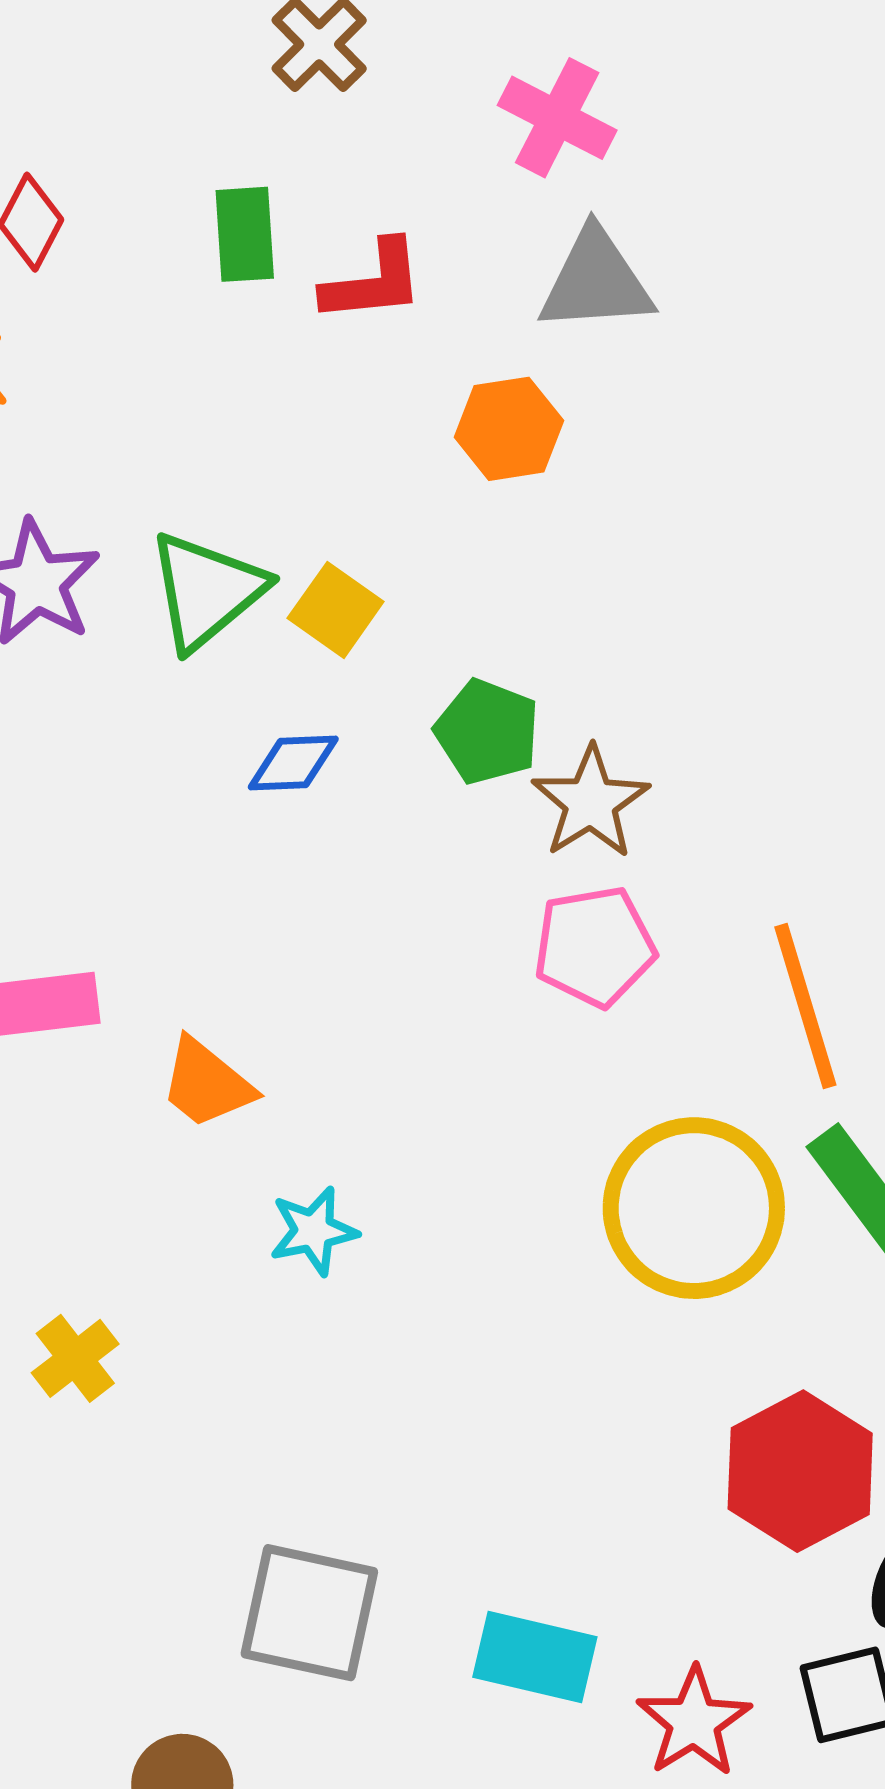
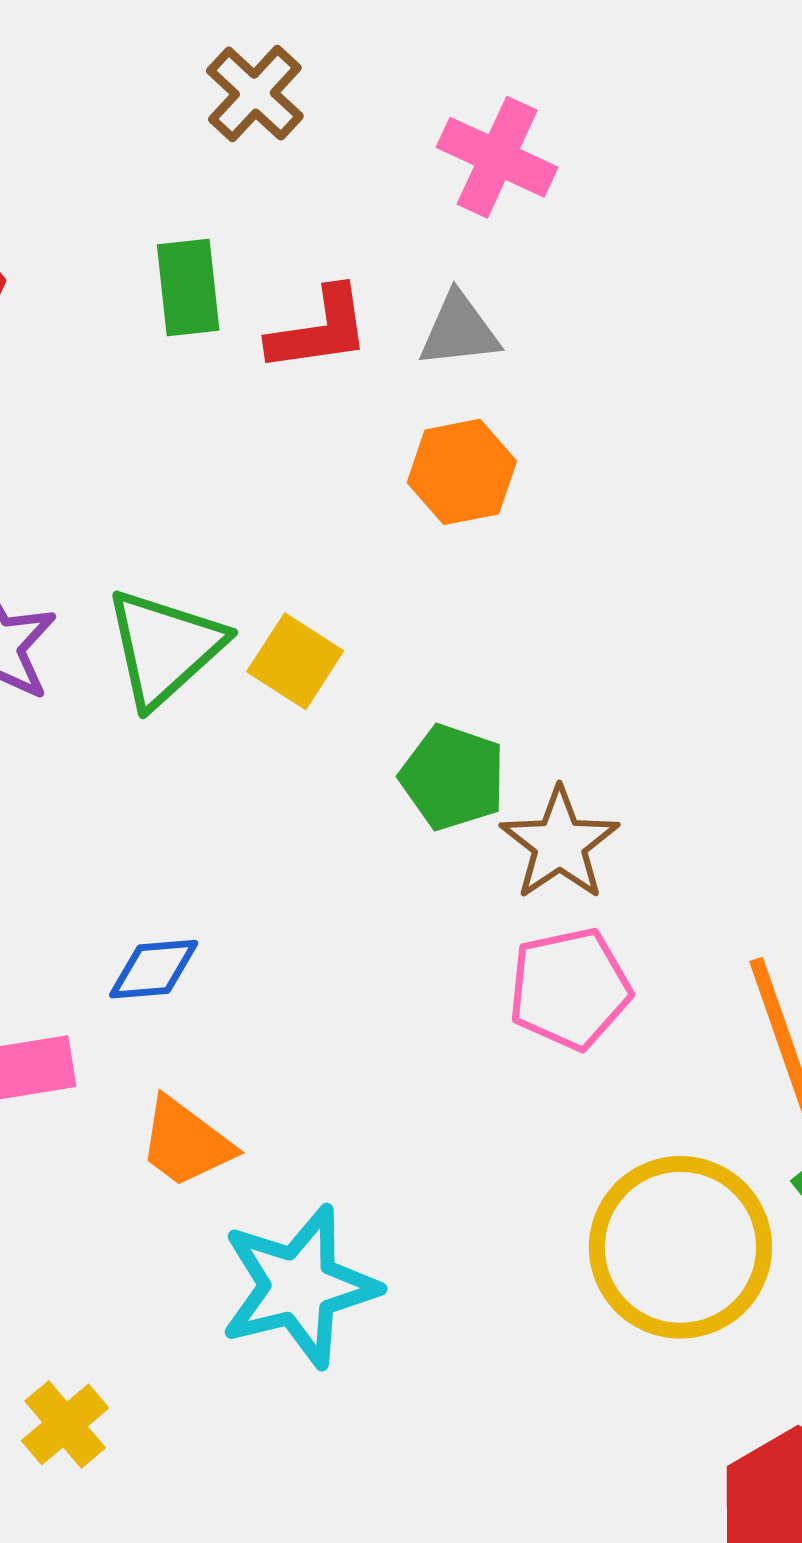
gray triangle: (596, 281) -> (459, 330), moved, size x0.7
blue diamond: (293, 763) -> (154, 969), moved
cyan star: (313, 1231) -> (299, 1286), size x1.8

